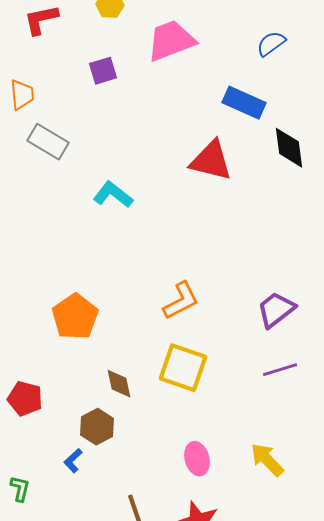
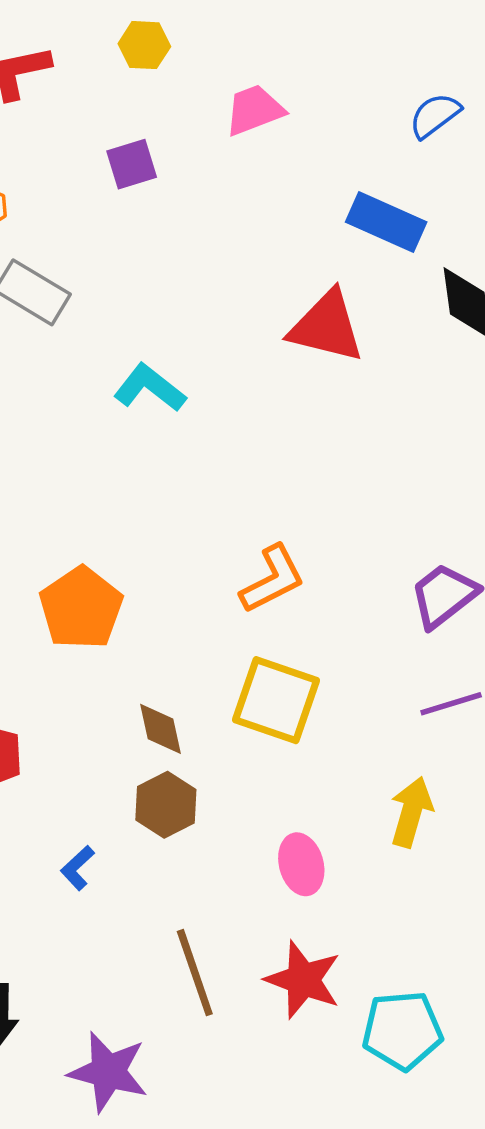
pink trapezoid: (171, 41) -> (254, 110), size x0.7
brown hexagon: (97, 427) -> (166, 805), moved
yellow arrow: (267, 460) -> (411, 812), moved, turned 60

